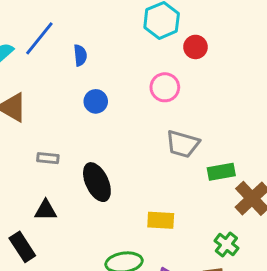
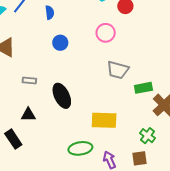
yellow rectangle: (161, 220) -> (104, 120), size x1.4

